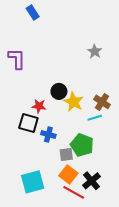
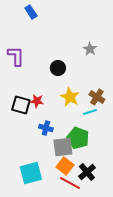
black circle: (59, 91) -> (58, 68), moved
black square: (28, 123) -> (21, 105), moved
gray square: (66, 155) -> (63, 147), size x1.5

